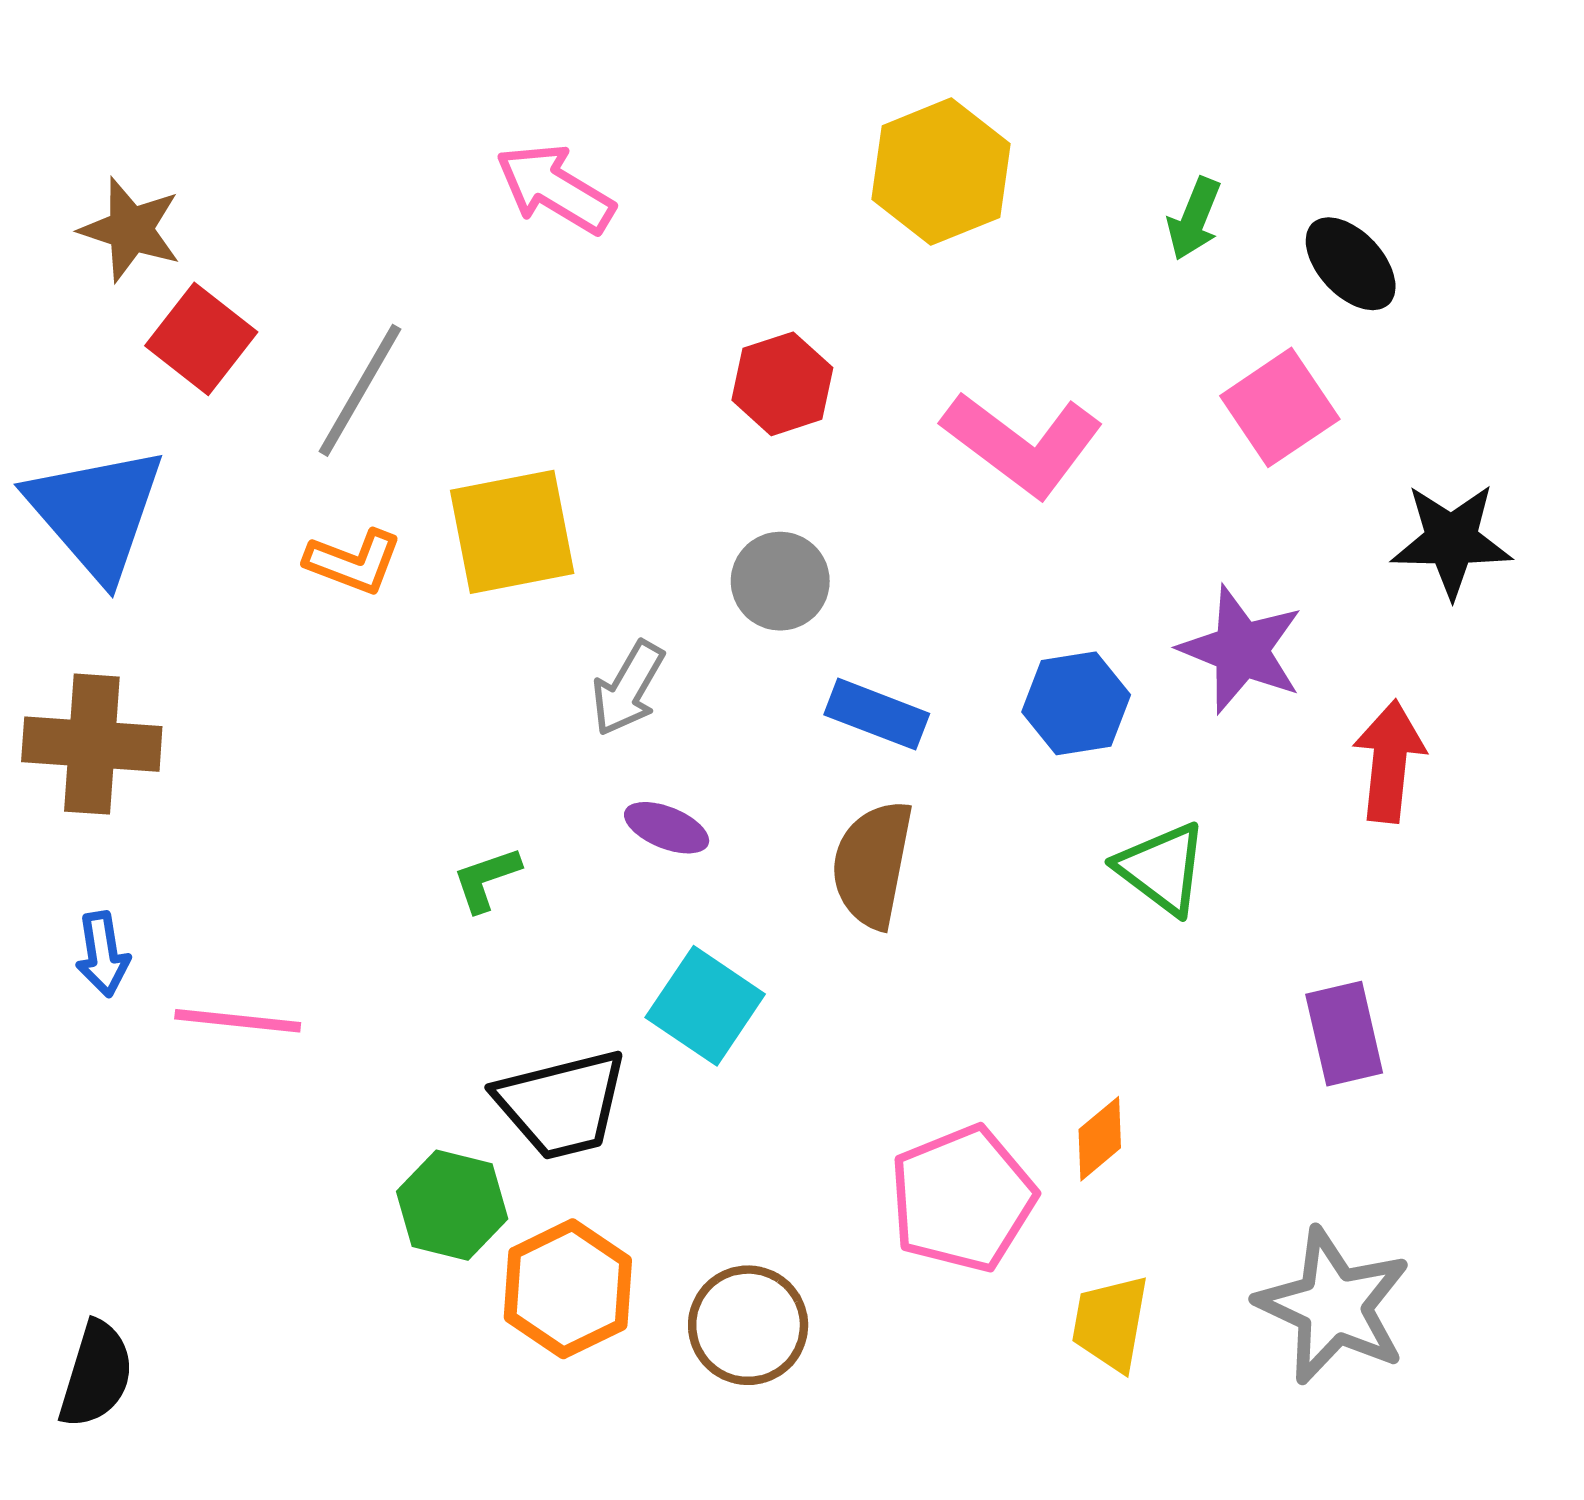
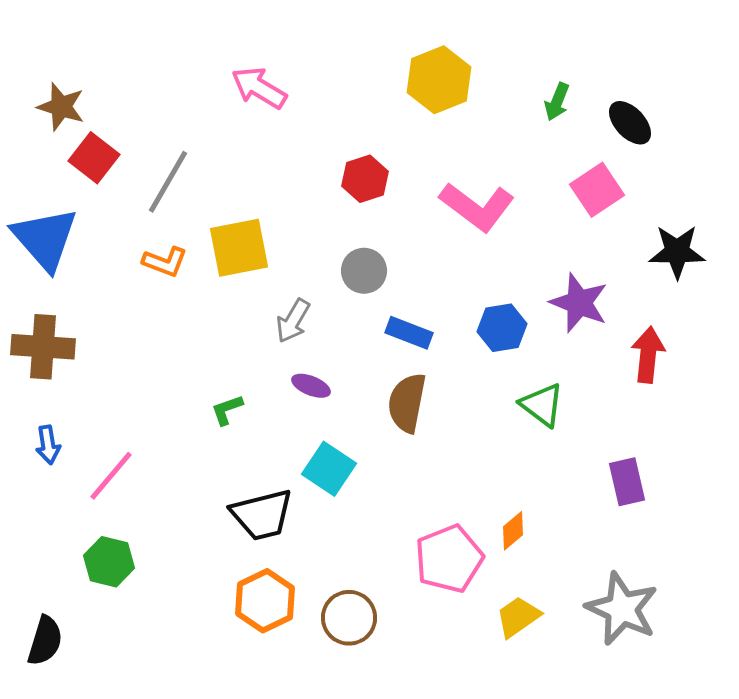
pink line: (238, 1021) -> (111, 476), turned -56
green hexagon: (452, 1205) -> (109, 562), moved
yellow trapezoid: (1110, 1323) -> (518, 617), turned 45

